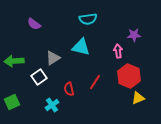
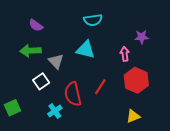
gray triangle: (53, 58) -> (56, 61), turned -42
green arrow: (14, 61) -> (31, 51), moved
red semicircle: (69, 89) -> (73, 94), size x1.6
yellow triangle: (138, 98) -> (133, 116), moved

